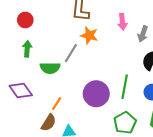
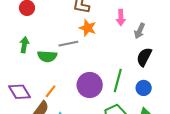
green arrow: (27, 49) -> (24, 45), moved
gray line: (71, 53) -> (68, 44), turned 42
purple diamond: (21, 90) -> (20, 92), moved

